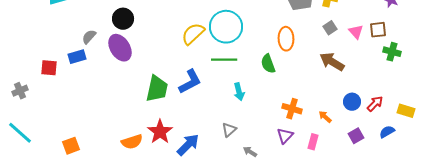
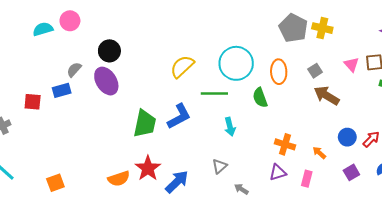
cyan circle: (226, 27) -> (236, 63), moved
gray square: (330, 28) -> (315, 71), moved
purple triangle: (285, 136) -> (278, 172), turned 30

